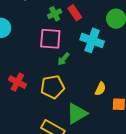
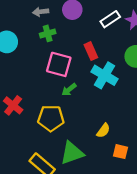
red rectangle: (75, 13) -> (91, 51), moved
green cross: (55, 14) -> (48, 33), moved

